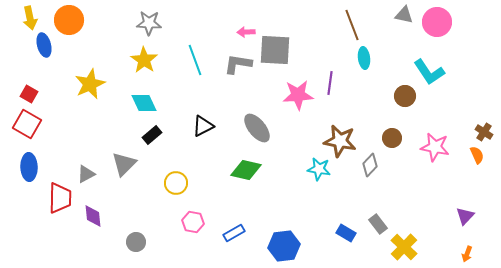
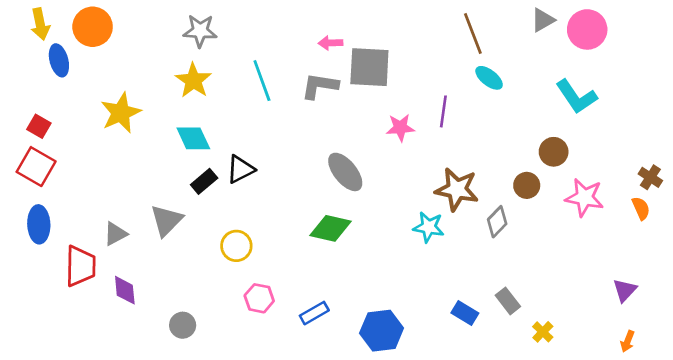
gray triangle: (404, 15) -> (543, 20), turned -42
cyan ellipse: (364, 58) -> (489, 78), turned -45
pink star: (298, 95) -> (400, 128), size x0.7
brown circle: (405, 96) -> (554, 152), moved
black triangle: (203, 126) -> (240, 169), moved
yellow cross: (404, 247) -> (543, 332), size x0.6

